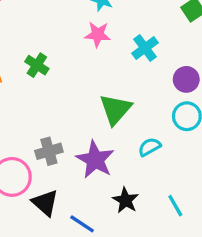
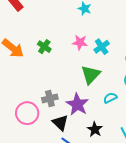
pink star: (98, 34) -> (80, 42), moved
cyan cross: (145, 48) -> (102, 47), moved
black triangle: (45, 203) -> (60, 123), moved

